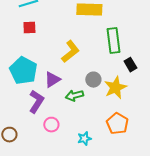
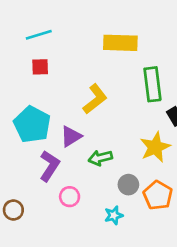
gray circle: (93, 80) -> (128, 185), moved

